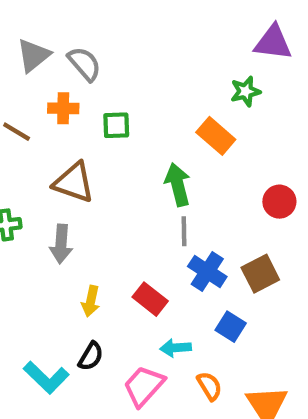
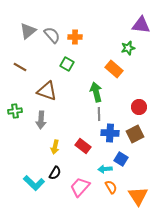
orange cross: (63, 108) -> (75, 37), moved
green square: (116, 125) -> (67, 64), turned 32
red circle: (279, 202) -> (139, 107), moved
blue cross: (207, 272) -> (110, 133), turned -30
cyan arrow: (176, 348) -> (105, 169), moved

